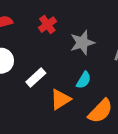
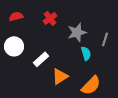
cyan semicircle: (84, 80) -> (86, 53), moved, turned -48

